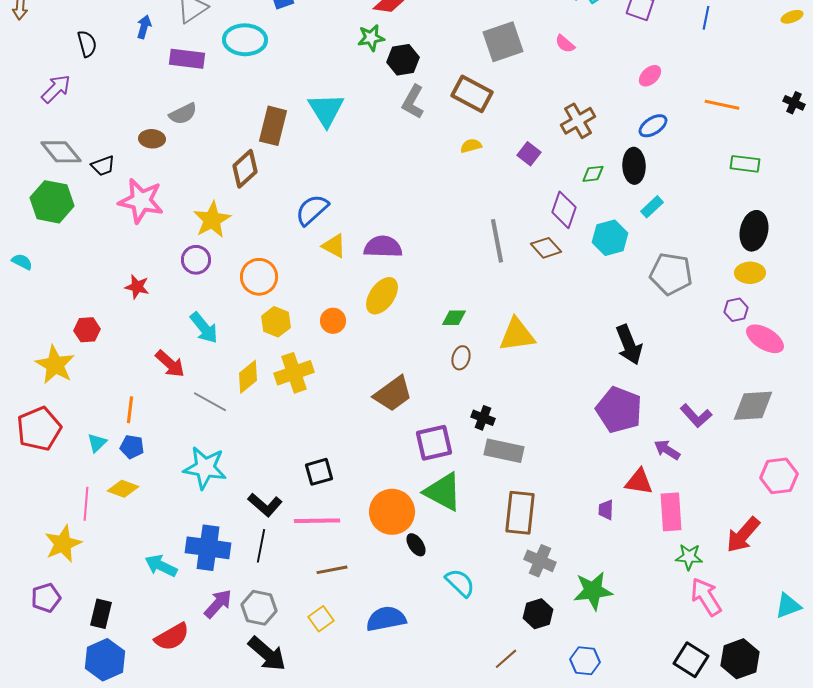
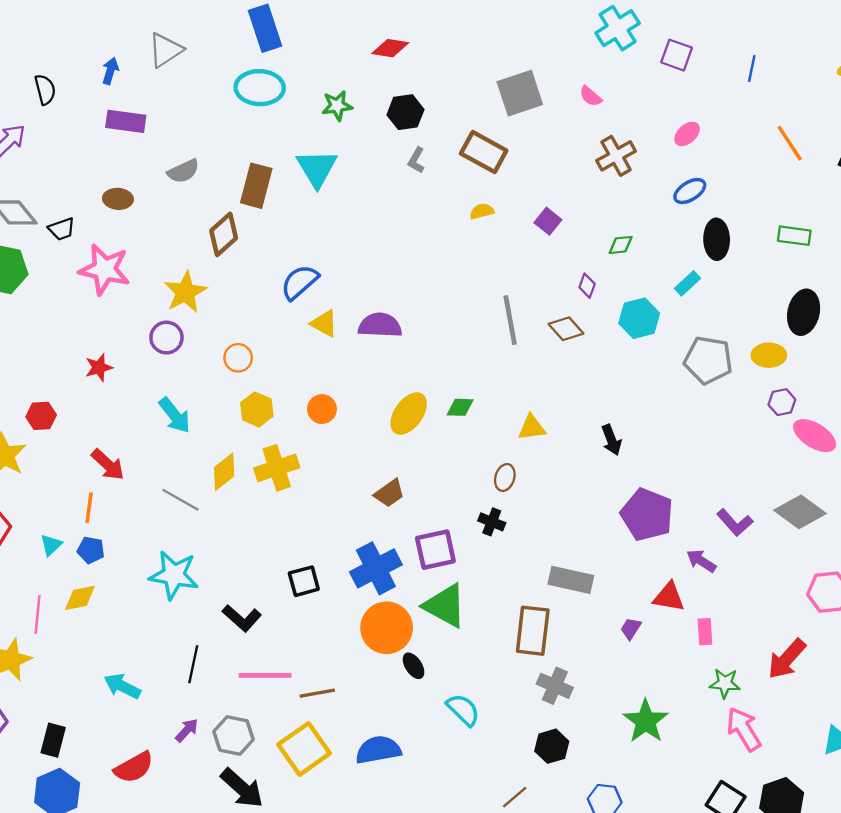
green star: (371, 38) -> (337, 106), moved
cyan ellipse: (245, 40) -> (260, 88), moved
purple rectangle: (187, 59) -> (126, 121), moved
gray L-shape: (413, 102) -> (416, 160), size x0.7
orange line: (722, 105) -> (790, 143), moved, turned 44
gray semicircle: (183, 114) -> (183, 171), moved
brown cross: (578, 121) -> (616, 156), moved
black ellipse: (634, 166) -> (717, 239), moved
purple diamond: (564, 210) -> (587, 286), size x0.6
yellow ellipse: (750, 273) -> (769, 355), moved
orange circle: (259, 277) -> (238, 358), size x0.7
red star: (137, 287) -> (99, 368), turned -30
yellow ellipse: (382, 296) -> (409, 414), moved
yellow triangle: (517, 335) -> (532, 428), size x0.7
black arrow: (629, 345) -> (611, 440), moved, size x0.7
brown ellipse: (461, 358) -> (505, 477), moved
red arrow: (170, 364) -> (108, 465), moved
brown trapezoid: (393, 394) -> (389, 493), size x0.7
gray diamond: (753, 406) -> (800, 512), turned 39
gray rectangle: (504, 451) -> (571, 580), moved
yellow diamond: (123, 489) -> (80, 598), turned -32
purple trapezoid: (606, 510) -> (631, 629), turned 30
pink rectangle: (671, 512) -> (705, 632), size x0.6
pink line: (317, 521) -> (265, 675), moved
black line: (261, 546) -> (193, 664), moved
blue cross: (208, 548) -> (376, 568), moved, turned -36
green star: (593, 591) -> (646, 721), moved, turned -30
purple arrow: (218, 604) -> (187, 730), size x0.7
yellow square: (321, 619) -> (304, 749), size x1.8

